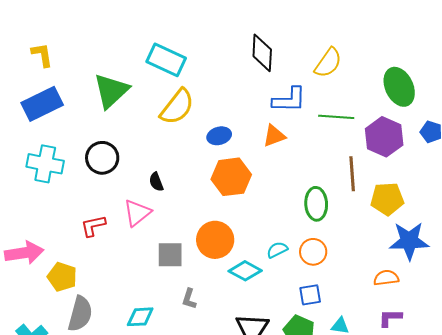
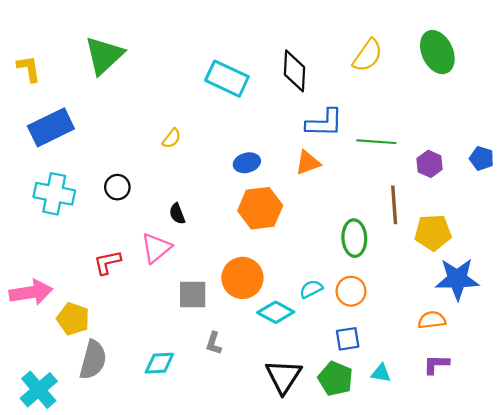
yellow L-shape: (42, 55) -> (29, 69), moved
cyan rectangle: (166, 60) -> (227, 79), moved
yellow semicircle: (328, 63) -> (368, 55), moved
green ellipse: (399, 87) -> (437, 52), moved
green triangle: (111, 91) -> (104, 55), moved
yellow semicircle: (177, 107) -> (172, 138), moved, size x0.5
purple hexagon: (384, 137) -> (430, 164), size x0.6
black circle: (102, 158) -> (117, 187), size x0.7

